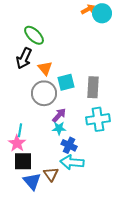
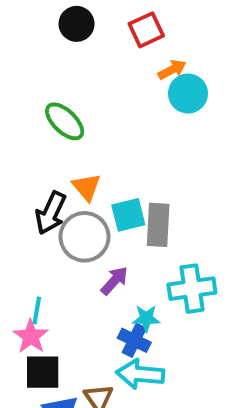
cyan circle: (102, 13) -> (188, 94), moved
black arrow: (24, 58) -> (51, 213), moved
gray rectangle: (93, 87) -> (158, 225), moved
cyan star: (59, 128) -> (146, 318), moved

